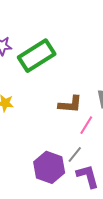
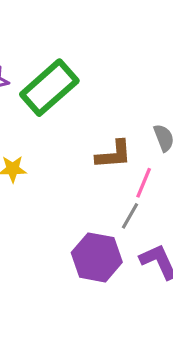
gray line: (75, 155) -> (130, 216), moved

